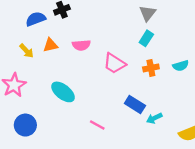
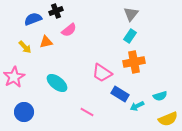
pink semicircle: (81, 45) -> (69, 30), moved, turned -35
pink trapezoid: (114, 63) -> (102, 73), moved
cyan semicircle: (181, 66) -> (160, 96), moved
orange cross: (151, 68) -> (134, 62), size x1.5

